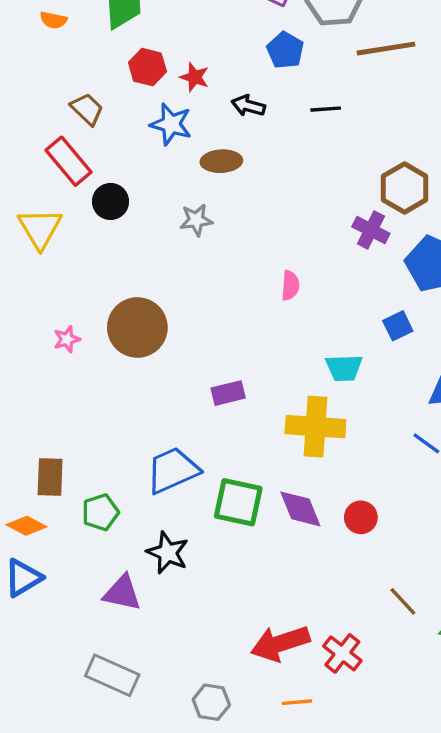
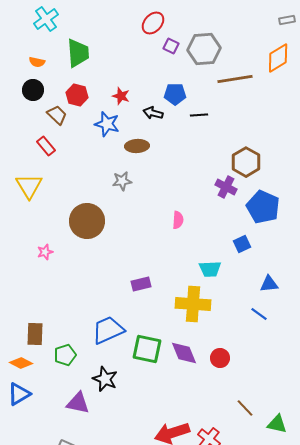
blue pentagon: (285, 50) -> (175, 94), moved, turned -30
red hexagon: (147, 67) -> (77, 95), moved
red rectangle: (69, 161) -> (46, 146), size x0.7
black circle: (111, 201) -> (33, 90), moved
brown circle: (137, 328) -> (87, 221), moved

